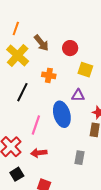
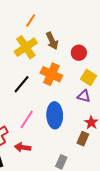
orange cross: (49, 75) -> (51, 74), size x1.5
purple triangle: (78, 95) -> (84, 96), moved

